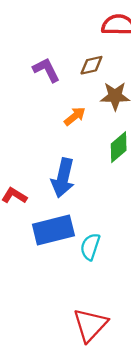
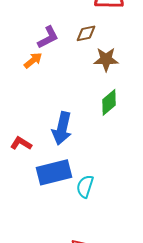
purple L-shape: (46, 70) -> (48, 37), turned 90
orange arrow: (75, 116) -> (33, 60), moved

